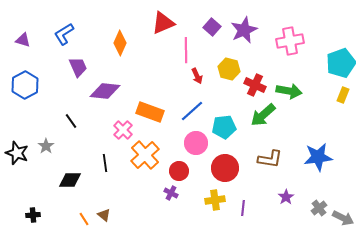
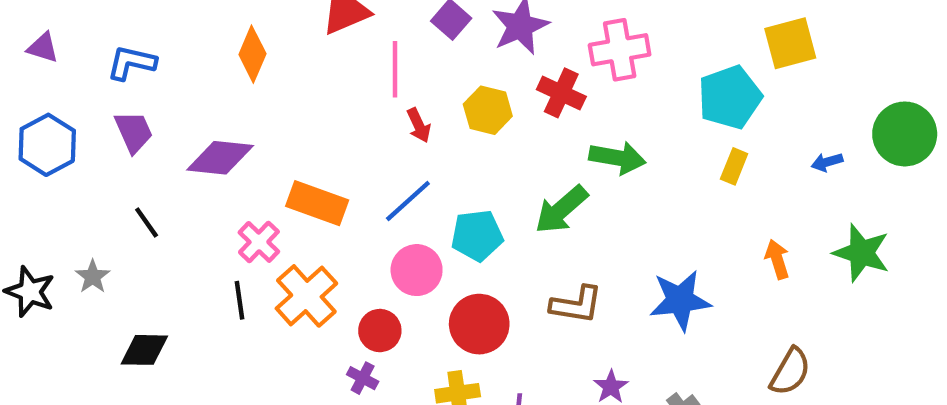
blue L-shape: (64, 34) -> (131, 63), moved, turned 45
purple trapezoid: (78, 67) -> (134, 132), moved
red cross: (255, 85) -> (561, 93), moved
black line: (105, 163) -> (239, 300), moved

